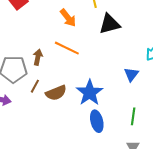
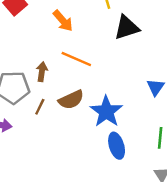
orange arrow: (68, 18) -> (63, 21), moved
brown semicircle: (56, 93) -> (71, 100), moved

